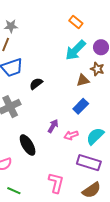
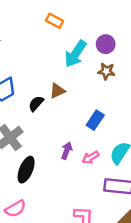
orange rectangle: (76, 22) -> (55, 21), moved
brown triangle: (83, 80) -> (57, 91), moved
black ellipse: (28, 145) -> (26, 170), moved, turned 65

